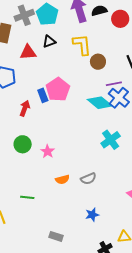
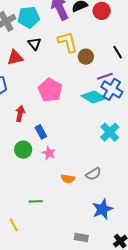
cyan pentagon: (47, 14) -> (29, 17), turned -30
black triangle: (49, 41) -> (34, 44), turned -40
blue rectangle: (43, 95) -> (41, 132), moved
orange semicircle: (62, 179) -> (68, 179), turned 32
blue star: (92, 215) -> (103, 209), size x1.5
gray rectangle: (56, 236) -> (81, 237), moved

